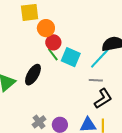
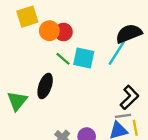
red circle: (53, 42) -> (63, 32), moved
gray line: (96, 80) -> (123, 116), moved

